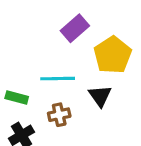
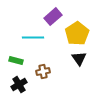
cyan line: (58, 79) -> (33, 38), moved
black triangle: (100, 96) -> (79, 59), moved

